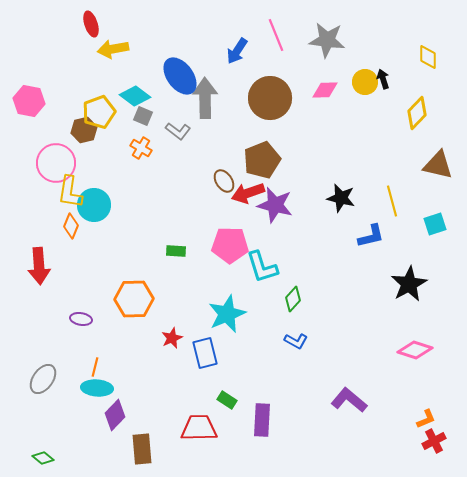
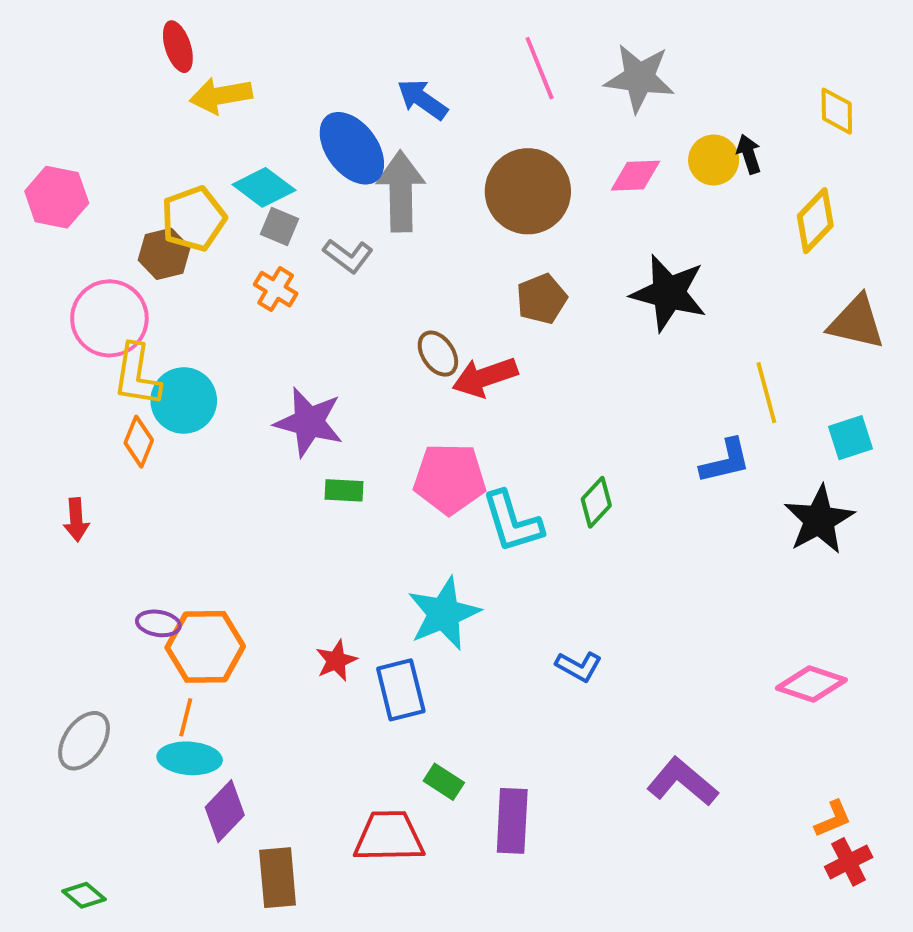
blue arrow: (237, 51) -> (422, 99), moved, turned 92
brown pentagon: (262, 160) -> (542, 299), moved, size x0.7
black star: (341, 198) -> (669, 293), moved, size x1.4
purple star: (275, 205) -> (309, 422), moved
red arrow: (39, 266) -> (76, 520), size x0.6
black star: (409, 284) -> (819, 520), moved
orange hexagon: (134, 299) -> (205, 647), moved
green diamond: (293, 299) -> (596, 502), moved

